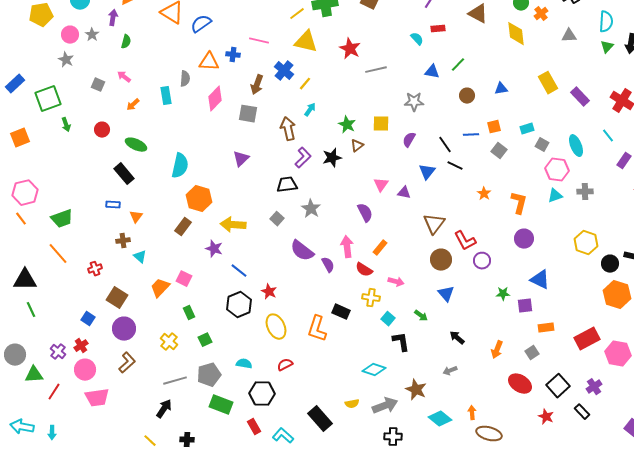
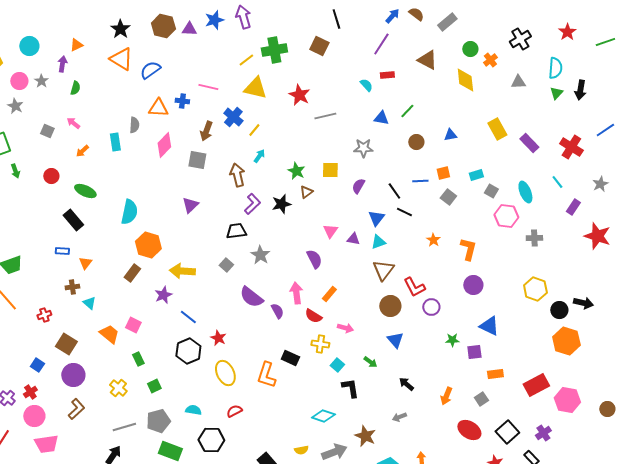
cyan triangle: (555, 196) -> (378, 242), moved
purple star: (214, 249) -> (163, 295), turned 30
orange trapezoid: (160, 288) -> (109, 334), turned 85

